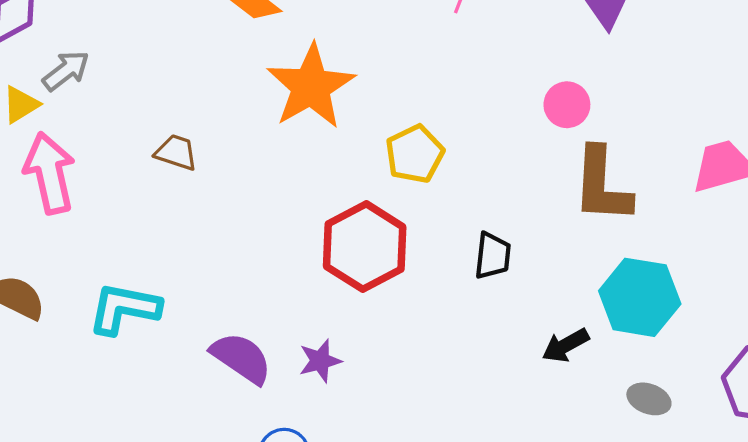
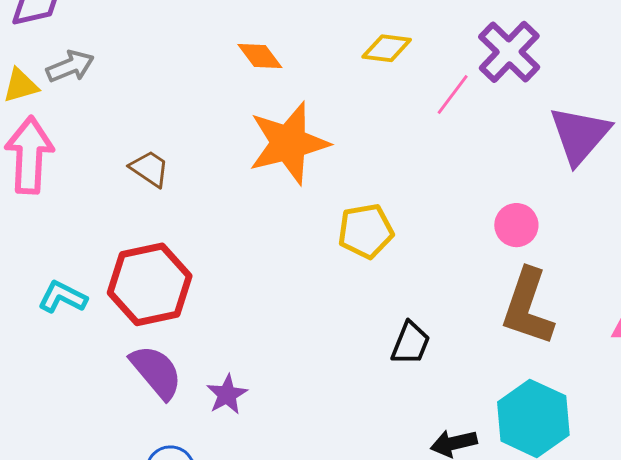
red hexagon: (365, 247) -> (150, 284), moved
cyan L-shape: (124, 308) -> (62, 297), size x0.7
purple star: (320, 361) -> (227, 395), turned -30

